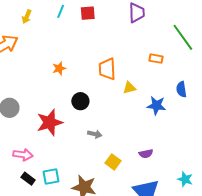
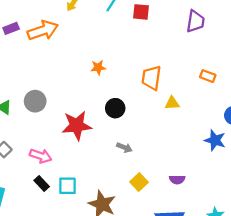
blue star: (156, 106) -> (215, 140), moved

